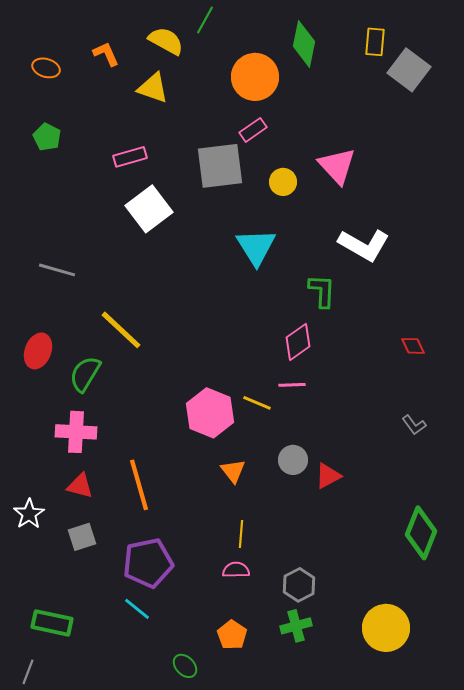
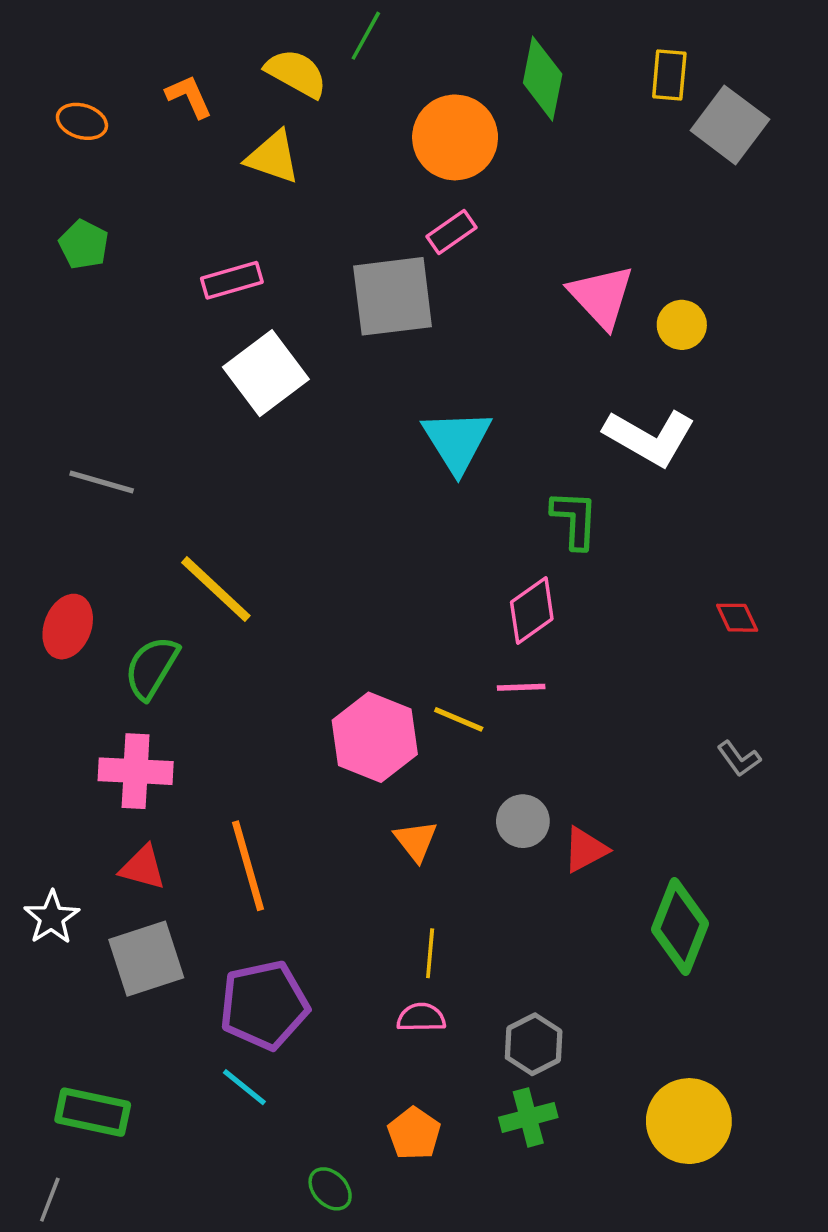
yellow circle: (283, 182) -> (682, 325), moved
green diamond: (421, 533) -> (680, 926), moved
gray square: (82, 537) -> (146, 959), size x1.5

